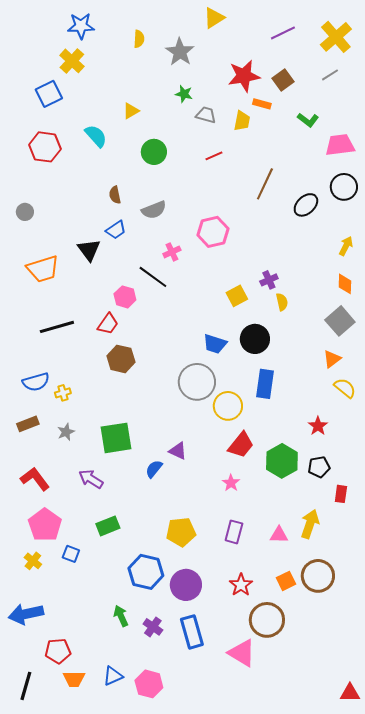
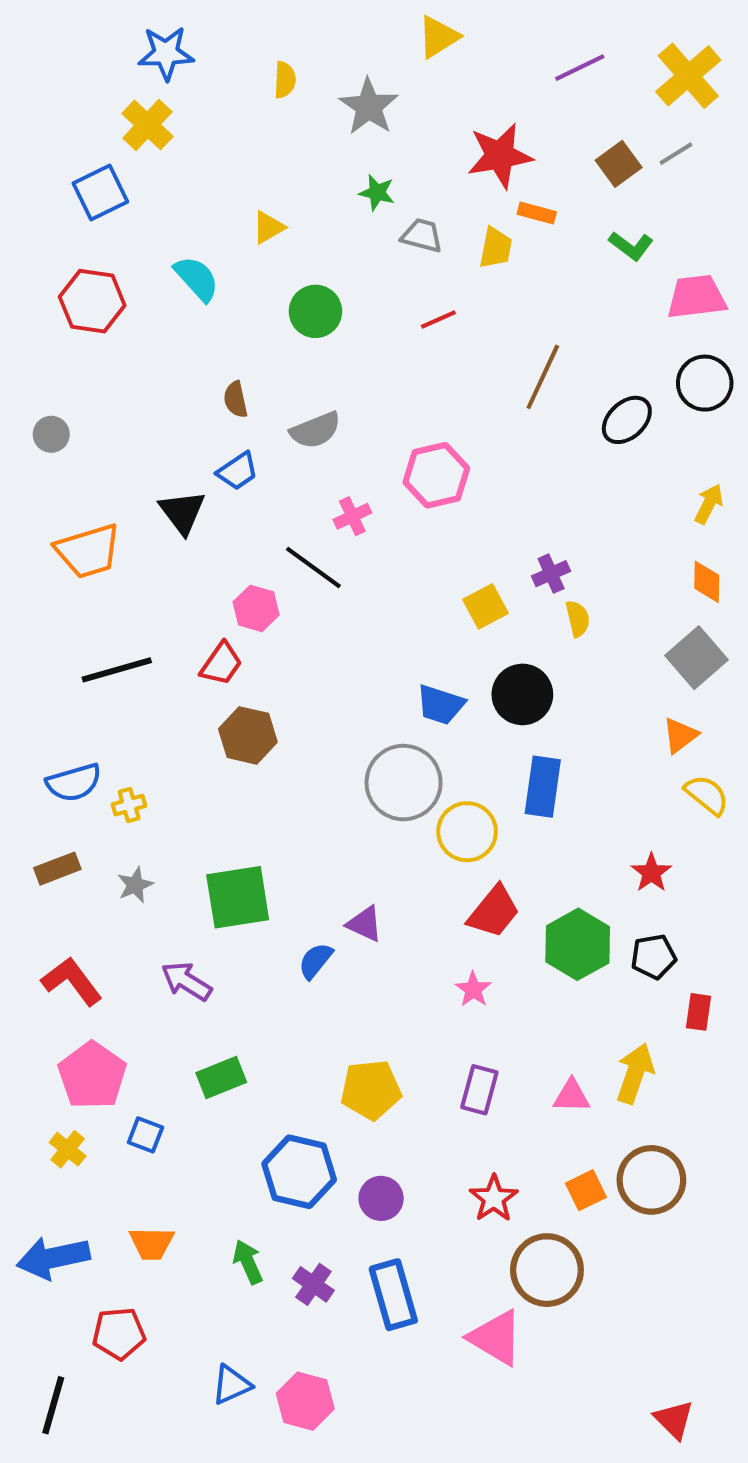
brown square: (283, 80) -> (619, 164), moved
purple circle: (186, 585) -> (381, 1198), size x0.7
orange trapezoid: (74, 679) -> (152, 1243), moved
red triangle: (350, 693) -> (674, 1420), moved, turned 45

